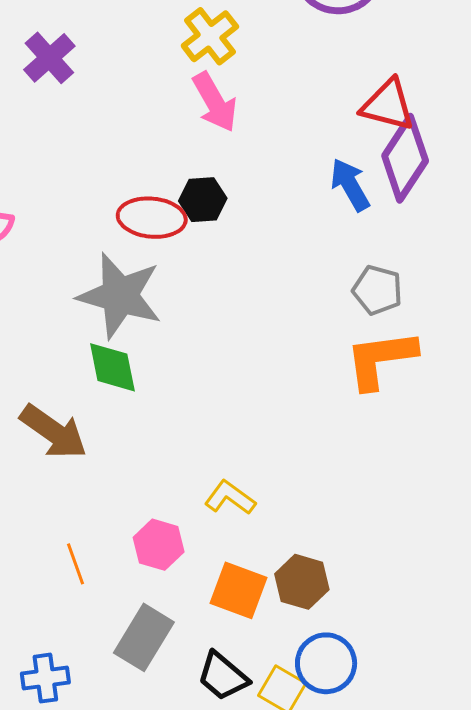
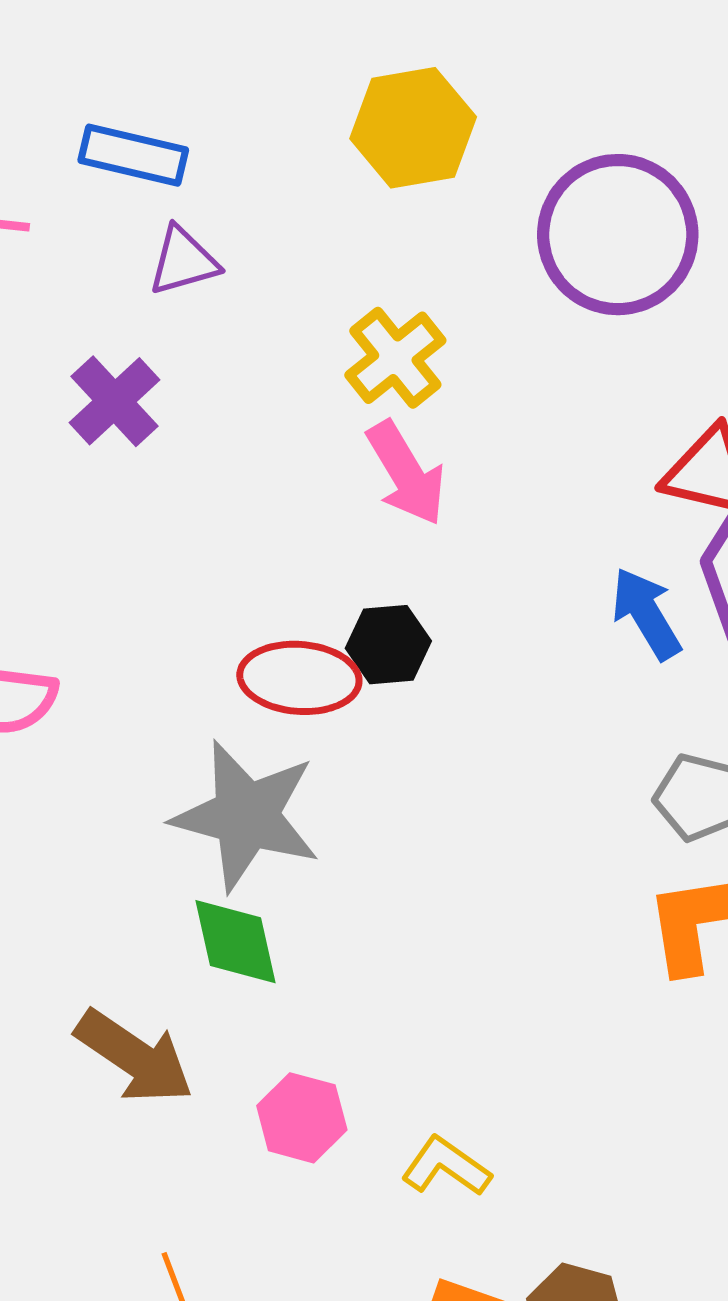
pink hexagon: (159, 545) -> (302, 1118), moved

